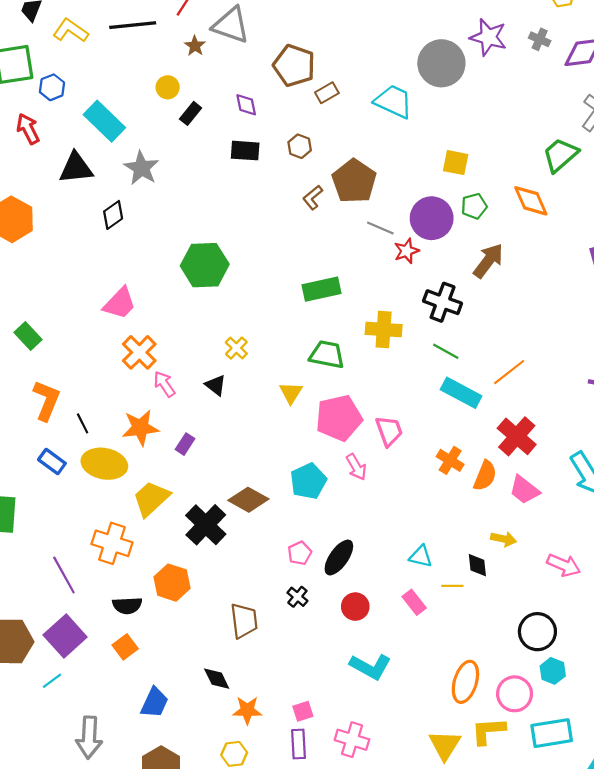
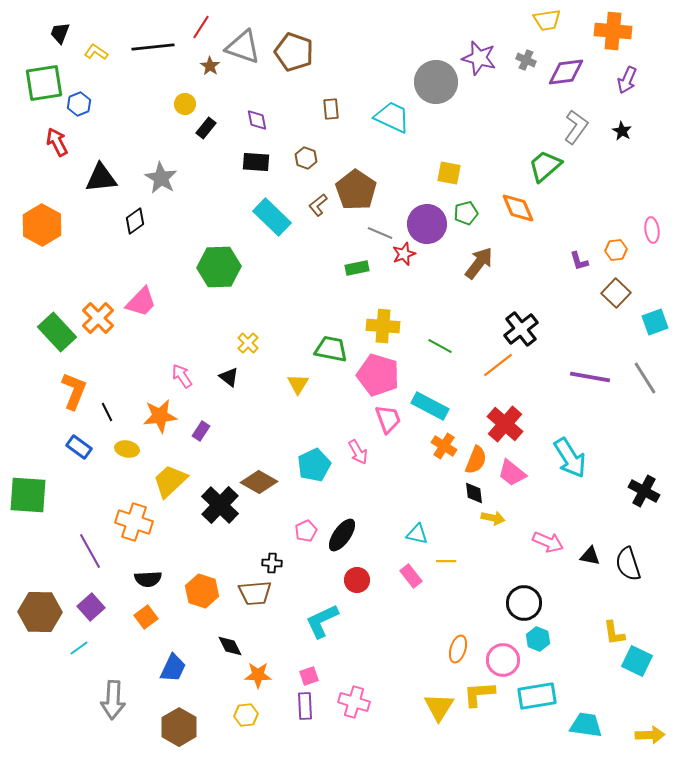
yellow L-shape: (71, 31) -> (96, 52), size x0.7
brown pentagon: (294, 65) -> (294, 52), moved
brown rectangle: (327, 93) -> (331, 109), turned -65
cyan rectangle: (104, 121) -> (272, 217), moved
green rectangle: (321, 289) -> (357, 268), moved, size x0.7
black cross: (443, 302) -> (521, 329), moved, turned 32
green rectangle: (28, 336) -> (57, 332), size x1.5
orange cross: (139, 352) -> (98, 318), moved
cyan rectangle: (461, 393) -> (430, 406), moved
pink pentagon: (339, 418) -> (378, 375), moved, turned 30
yellow ellipse: (104, 464) -> (127, 449), size x0.6
black diamond: (477, 565) -> (474, 493), moved
orange hexagon: (172, 583) -> (202, 591), moved
black cross: (297, 597) -> (272, 563), moved, turned -36
brown trapezoid: (244, 621) -> (255, 593), turned 92
purple square: (65, 636) -> (91, 607), size x0.7
cyan L-shape: (371, 667) -> (322, 621), moved, turned 126
orange ellipse: (465, 682) -> (458, 649), size x0.7

